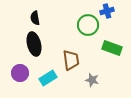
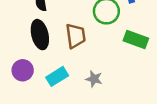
brown trapezoid: (71, 60) -> (76, 36), moved
gray star: (92, 80) -> (94, 79), moved

